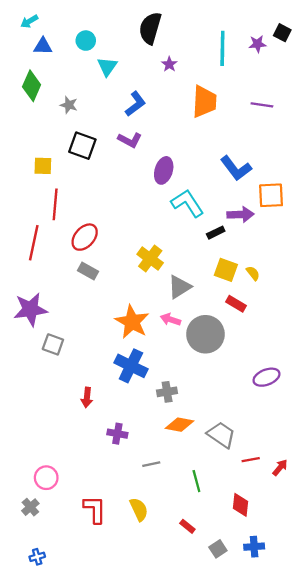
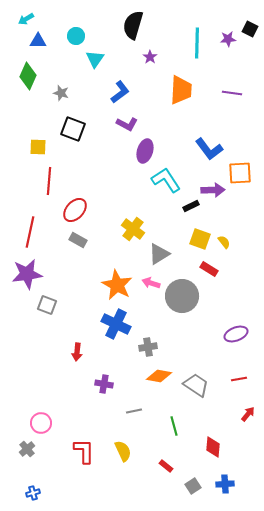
purple L-shape: (130, 140) -> (127, 124), moved
red line: (34, 243) -> (30, 232), moved
red line: (251, 460) -> (239, 379), moved

